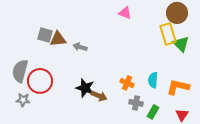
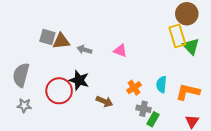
pink triangle: (125, 13) -> (120, 51), moved
red circle: (40, 81) -> (59, 91), moved
orange cross: (127, 83) -> (134, 88), turned 32
black star: (85, 88) -> (79, 80), moved
green rectangle: (153, 112) -> (153, 119), moved

